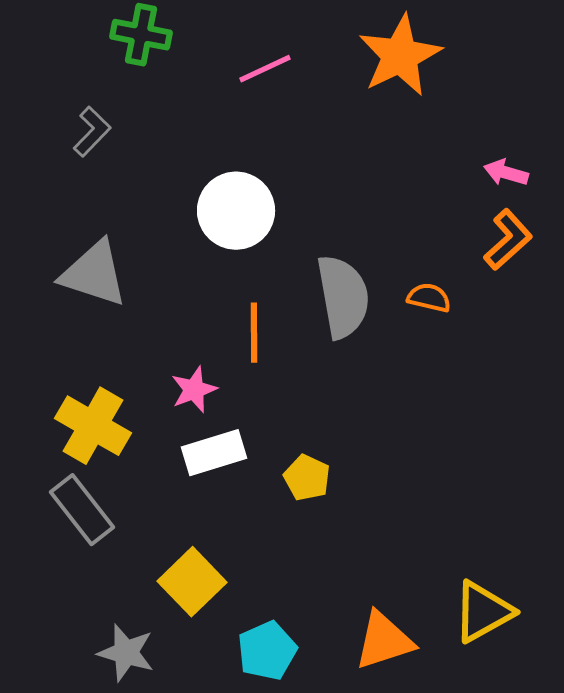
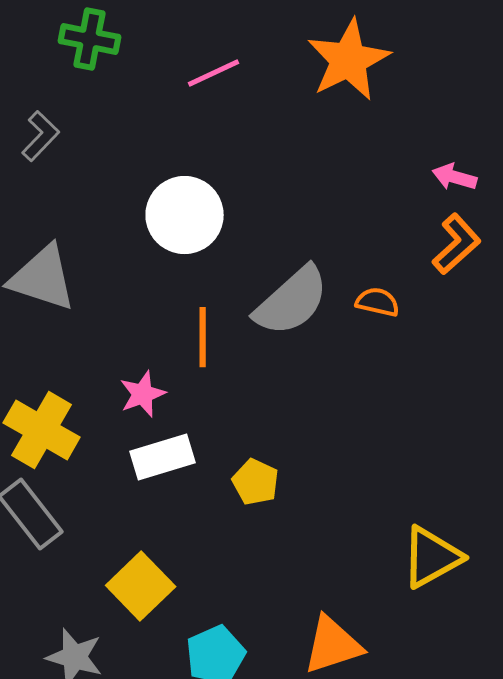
gray semicircle: (343, 297) -> (292, 301), turned 58
yellow triangle: (483, 612) -> (432, 557), moved

